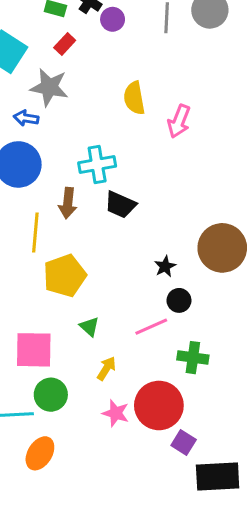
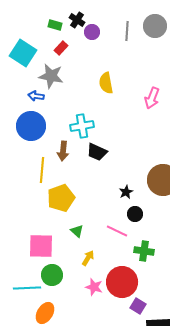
pink arrow: (179, 121) -> (152, 98), moved
pink line: (151, 327) -> (117, 231), turned 50

